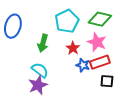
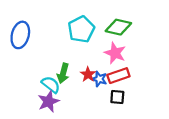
green arrow: (43, 43) -> (63, 73), moved
red star: (73, 48) -> (88, 74), moved
black square: (107, 81) -> (117, 97), moved

